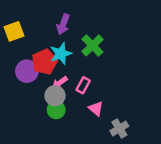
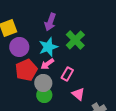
red pentagon: (44, 62) -> (26, 70), moved
purple circle: (27, 71) -> (19, 47), moved
pink arrow: (60, 83) -> (47, 64), moved

